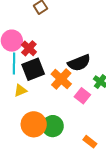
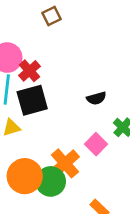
black semicircle: (79, 63) -> (96, 98), size x0.6
orange cross: (61, 79) -> (65, 163), moved

